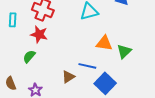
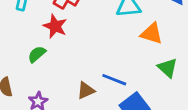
orange triangle: (104, 43) -> (152, 34), moved
green triangle: (124, 51) -> (168, 68), turned -42

